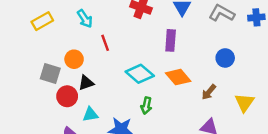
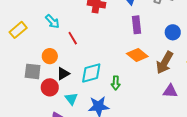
purple rectangle: (171, 40) -> (137, 25), moved
cyan diamond: (140, 74) -> (91, 73), moved, turned -45
brown arrow: (209, 92) -> (165, 63), size x1.6
cyan triangle: (90, 114) -> (71, 99), turned -48

